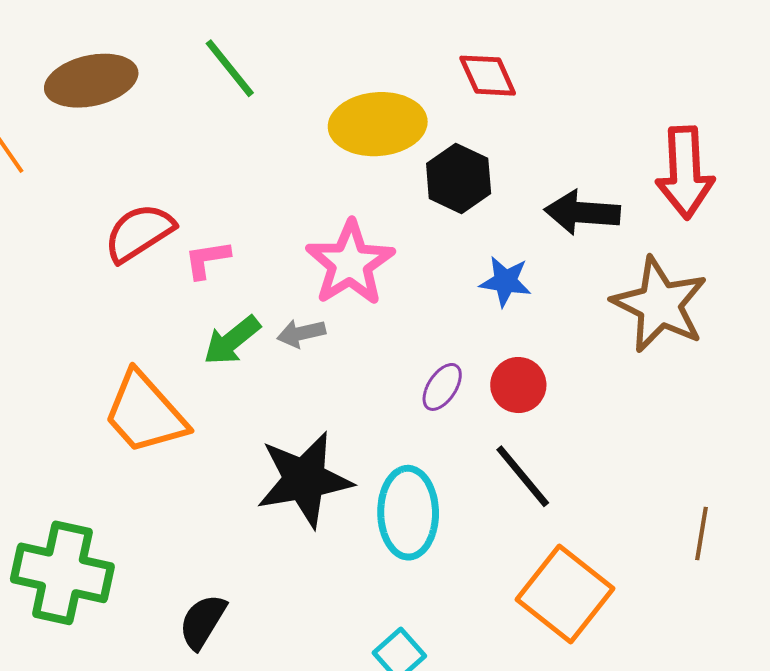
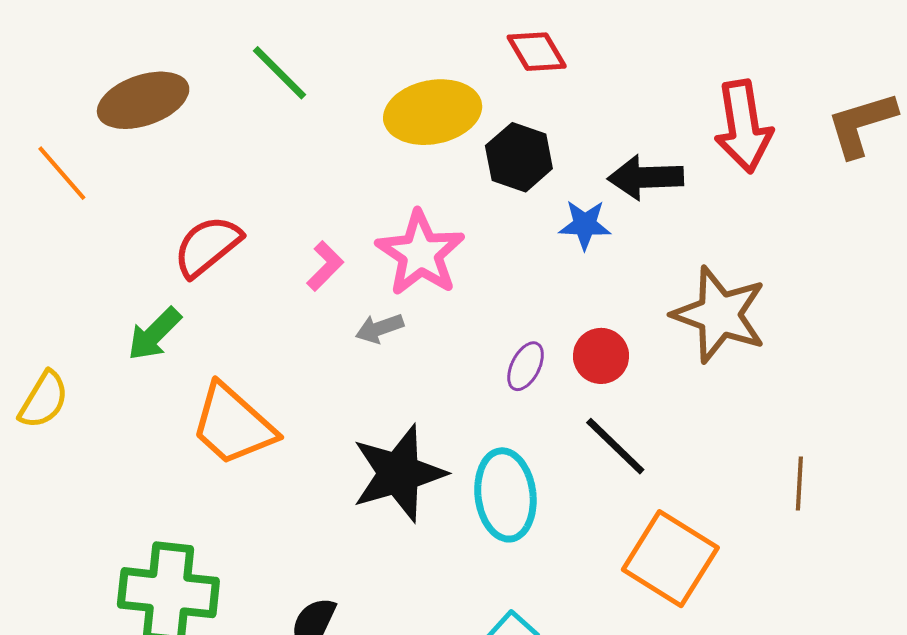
pink L-shape: (207, 259) -> (325, 266), moved, turned 150
blue star: (505, 281) -> (585, 225), moved
brown star: (660, 305) -> (719, 315), moved
green arrow: (232, 340) -> (154, 334), moved

